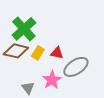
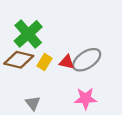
gray ellipse: (76, 67) -> (87, 60), moved
pink star: (52, 80) -> (86, 98), moved, turned 30

